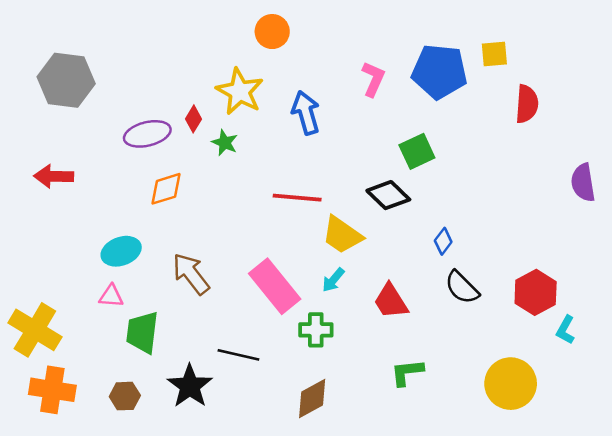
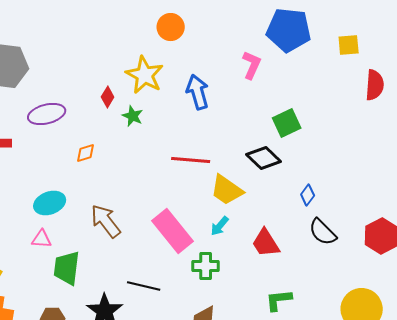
blue pentagon: (439, 71) -> (289, 30), moved
purple ellipse: (147, 134) -> (47, 114), moved
orange diamond: (166, 189) -> (86, 153), size x0.7

